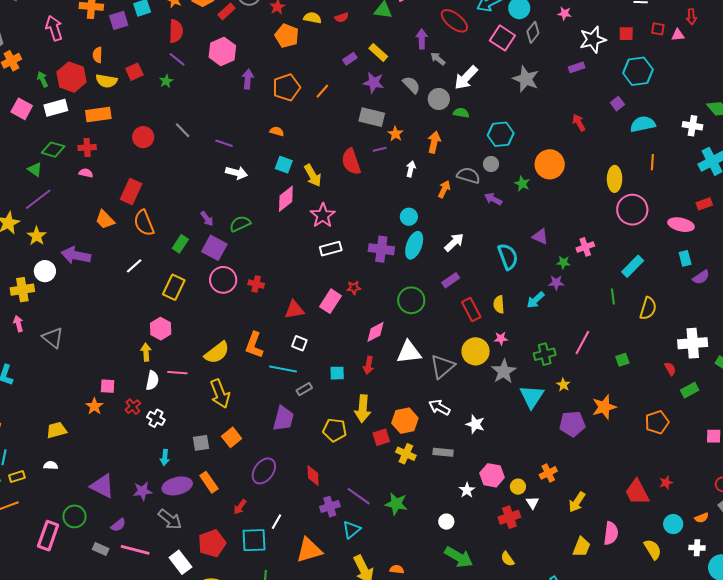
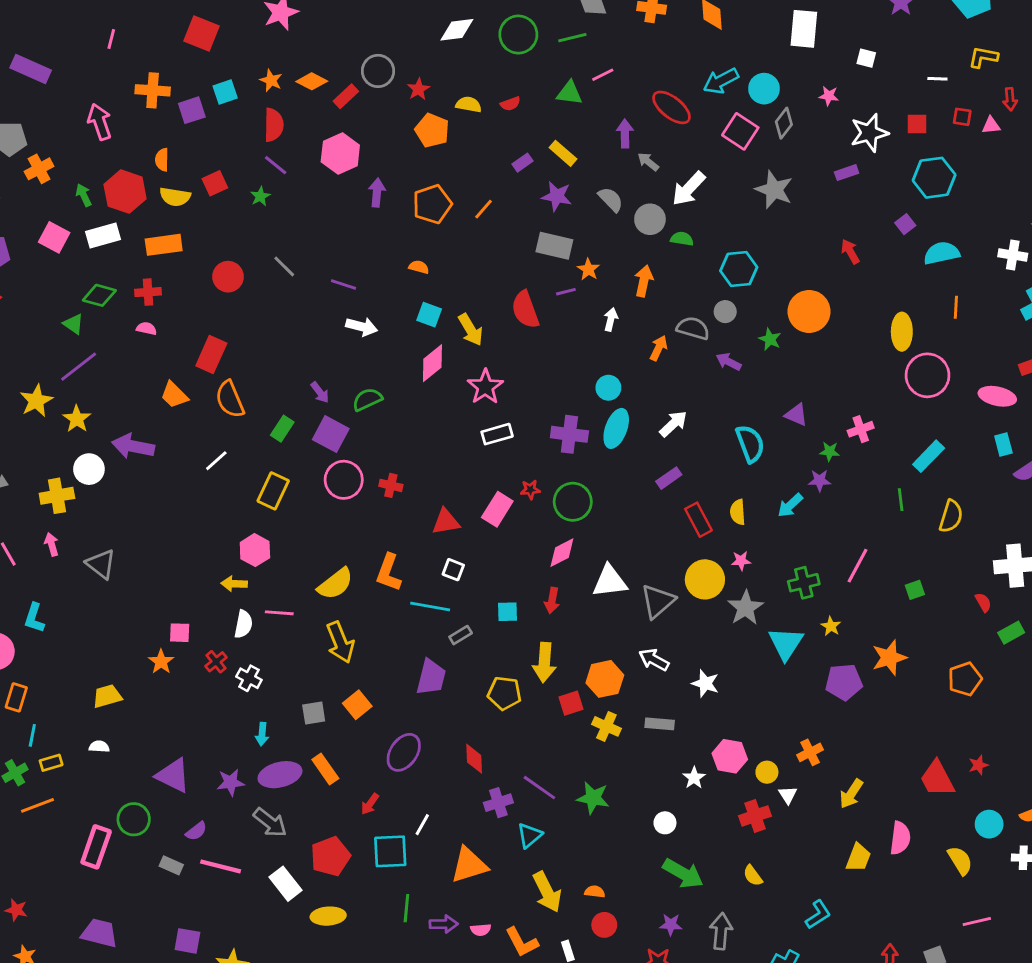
green circle: (411, 300) -> (573, 502), moved
yellow arrow: (146, 352) -> (234, 584), turned -84

